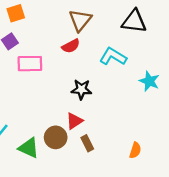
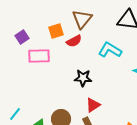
orange square: (16, 13) -> (56, 31), moved
red triangle: (74, 121) -> (93, 105), moved

